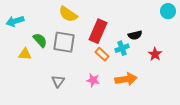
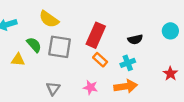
cyan circle: (168, 11) -> (170, 31), moved
yellow semicircle: (68, 14) -> (49, 19), moved
cyan cross: (122, 48) -> (128, 63), moved
red star: (155, 54) -> (170, 74), moved

